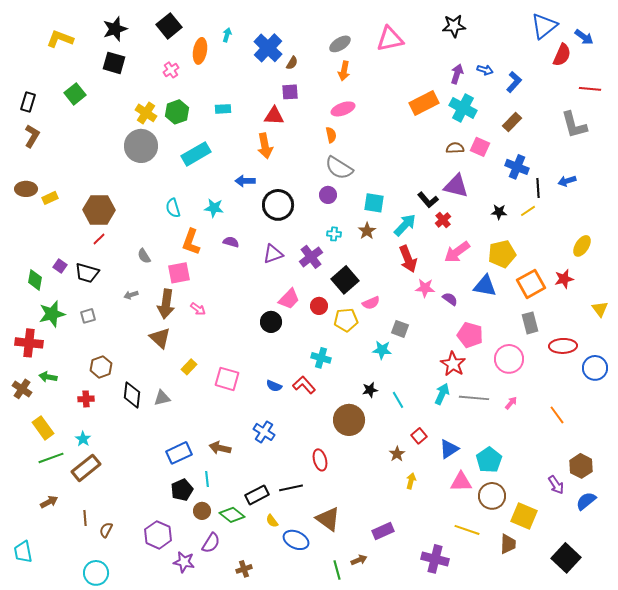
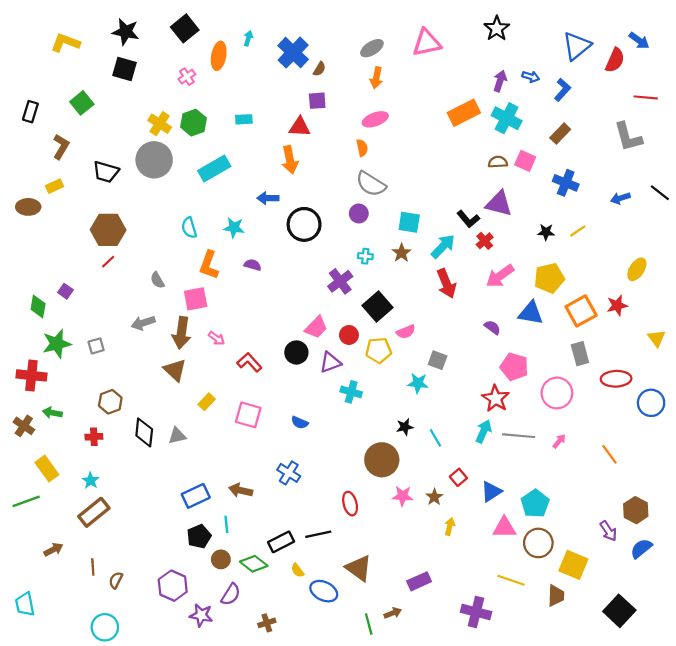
black star: (454, 26) -> (497, 28), turned -30
blue triangle: (544, 26) -> (577, 46), moved
black star: (115, 29) -> (126, 32), turned 30
brown L-shape: (32, 136) -> (61, 147), moved
black line: (538, 188) -> (660, 193), moved, turned -48
yellow rectangle: (50, 198) -> (54, 186), moved
purple triangle: (273, 254) -> (330, 362), moved
black trapezoid: (87, 273) -> (106, 172), moved
pink star: (425, 288) -> (403, 496), moved
gray arrow: (131, 295) -> (143, 323), size x1.5
red L-shape: (304, 385) -> (249, 362), moved
green line: (51, 458) -> (26, 501), moved

